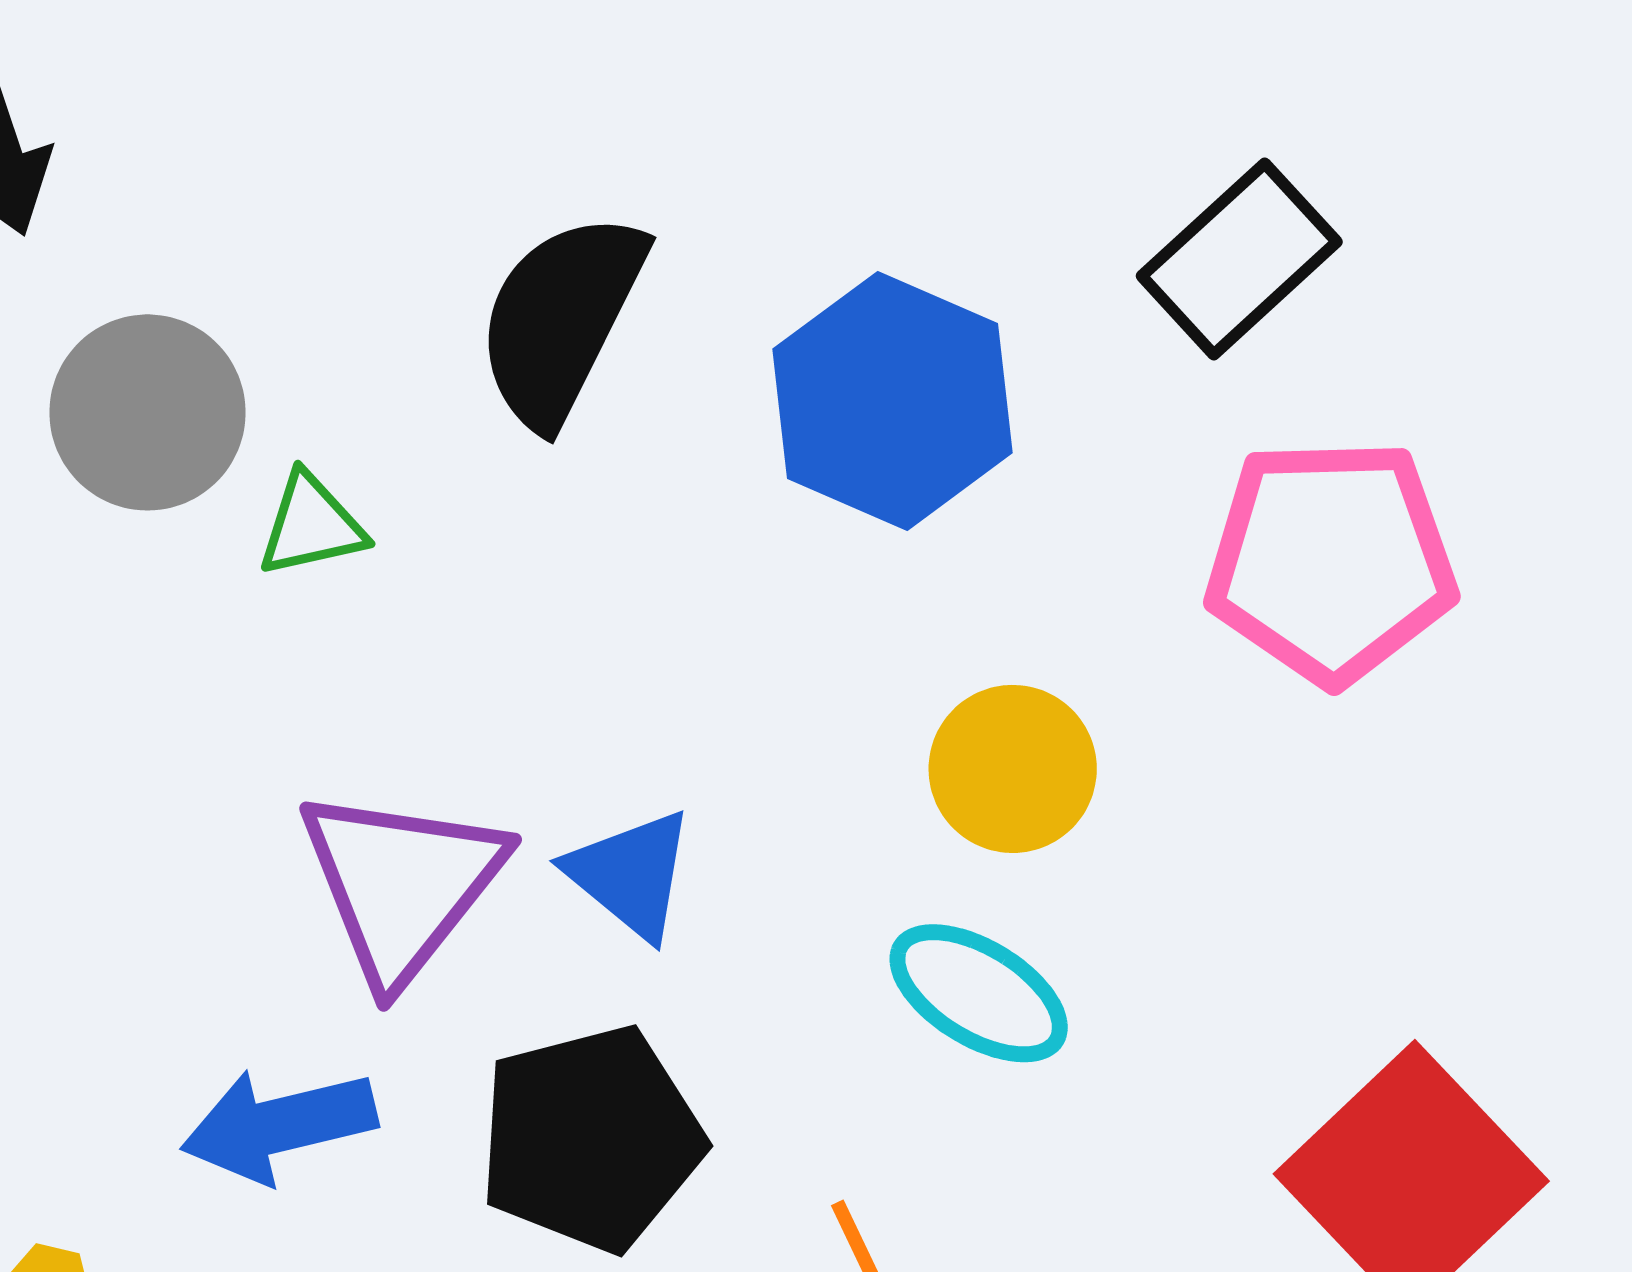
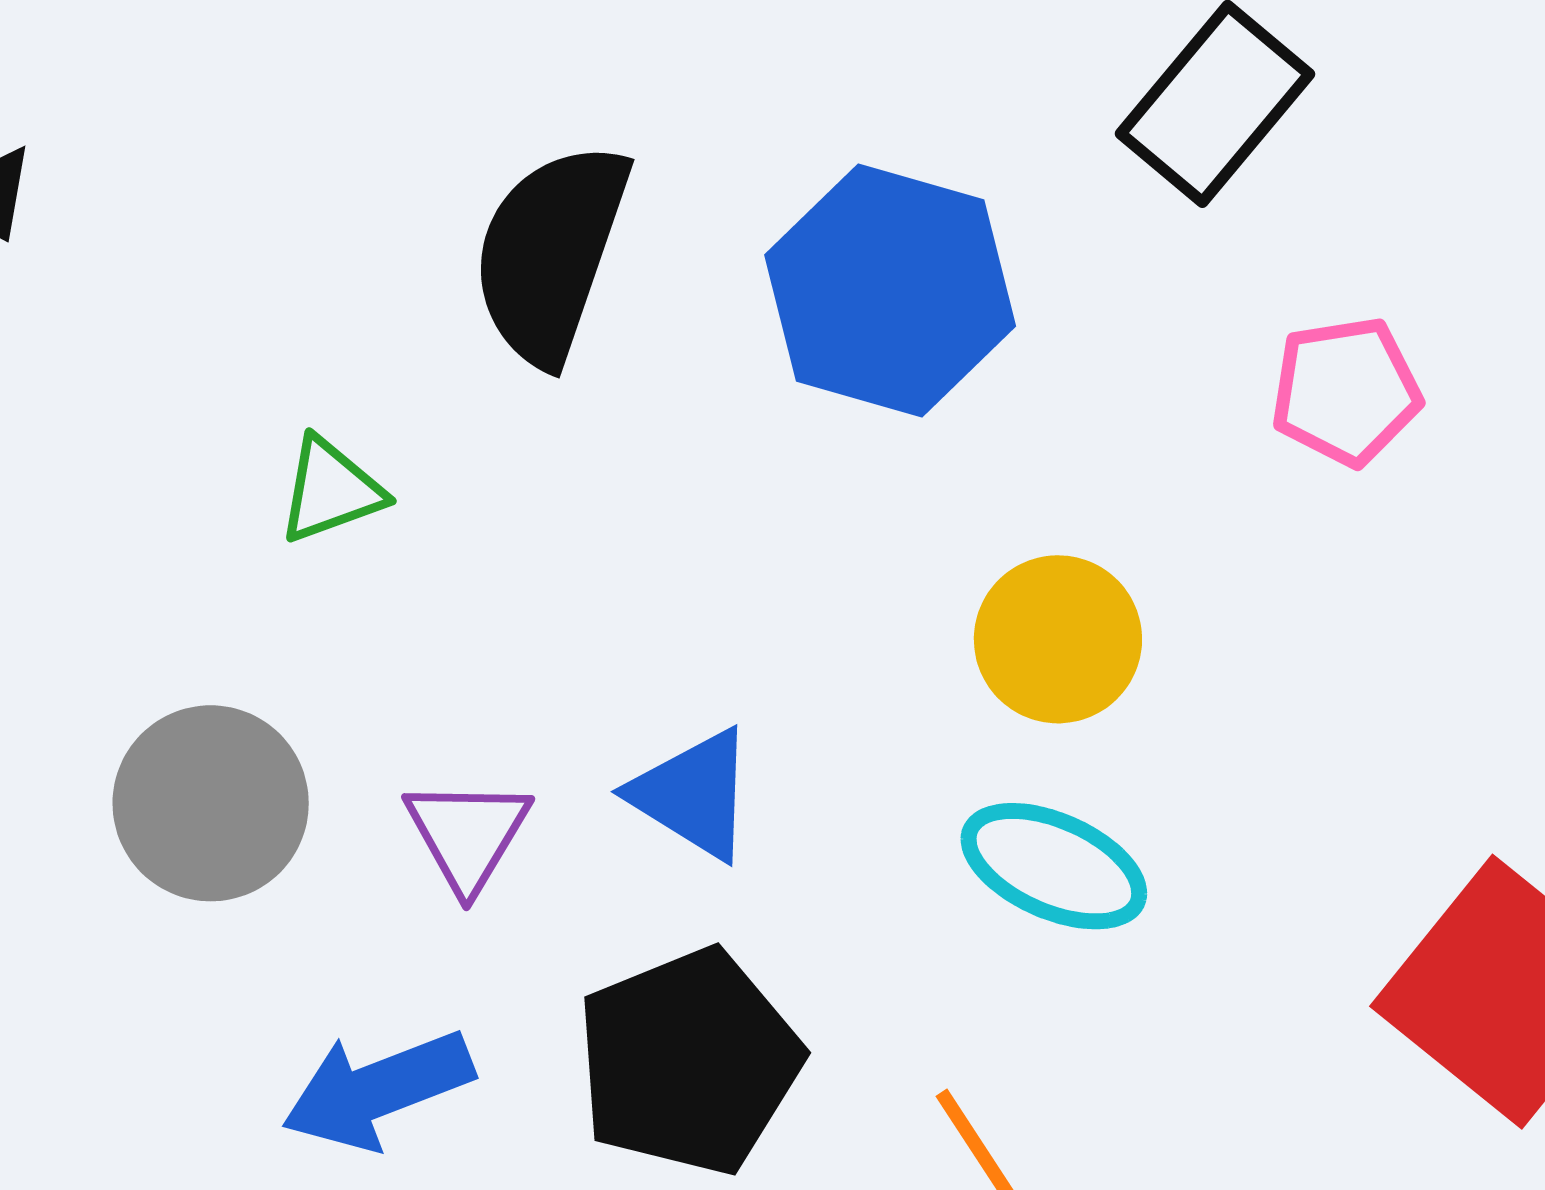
gray circle: (148, 412) -> (211, 803), moved
pink pentagon: (1331, 561) -> (1346, 391), size x0.6
purple triangle: (402, 884) -> (468, 834), size x0.6

